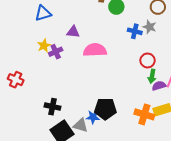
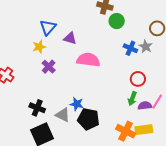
blue triangle: (43, 13) -> (48, 27), moved, turned -42
purple cross: (56, 52) -> (49, 67), moved, turned -32
green arrow: (152, 76) -> (132, 99), moved
blue star: (93, 117) -> (77, 104), moved
gray triangle: (81, 125) -> (63, 115), moved

